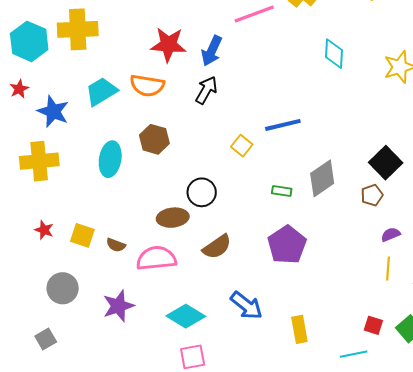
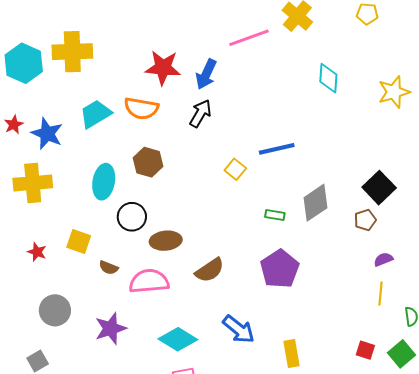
red star: (19, 89) -> (14, 125), moved
black circle: (202, 192) -> (132, 217), moved
yellow square: (82, 235) -> (79, 242), moved

